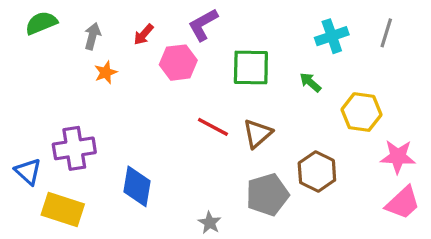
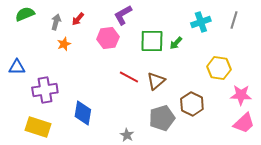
red arrow: (144, 34) -> (78, 19), moved
green arrow: (310, 82) -> (176, 43), moved, turned -88
blue triangle: (28, 171) -> (17, 67), moved, turned -42

